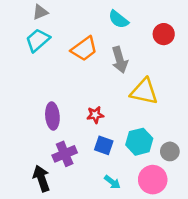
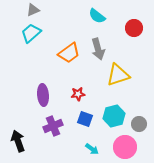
orange trapezoid: (84, 49) -> (69, 53), moved
yellow triangle: (144, 92) -> (118, 75), turned -30
black arrow: (41, 178) -> (18, 141), moved

